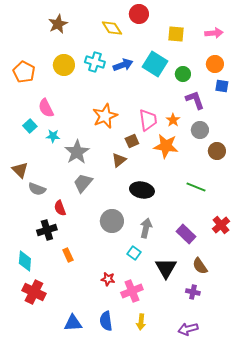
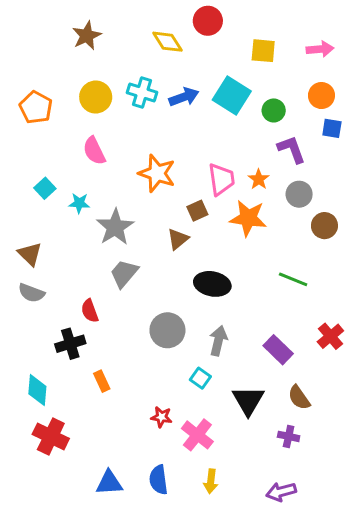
pink semicircle: (46, 108) -> (94, 151), moved
orange star: (105, 116) -> (157, 173), turned -30
gray semicircle: (37, 189) -> (31, 293), moved
pink cross: (132, 291) -> (197, 435), turned -30

